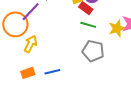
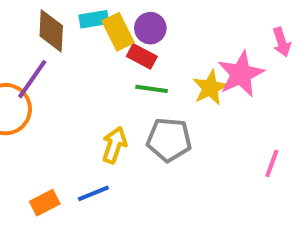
yellow arrow: (30, 44) -> (114, 145), moved

